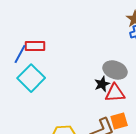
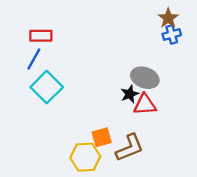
red rectangle: (35, 46) -> (41, 36), moved
orange square: (119, 121) -> (102, 137), moved

